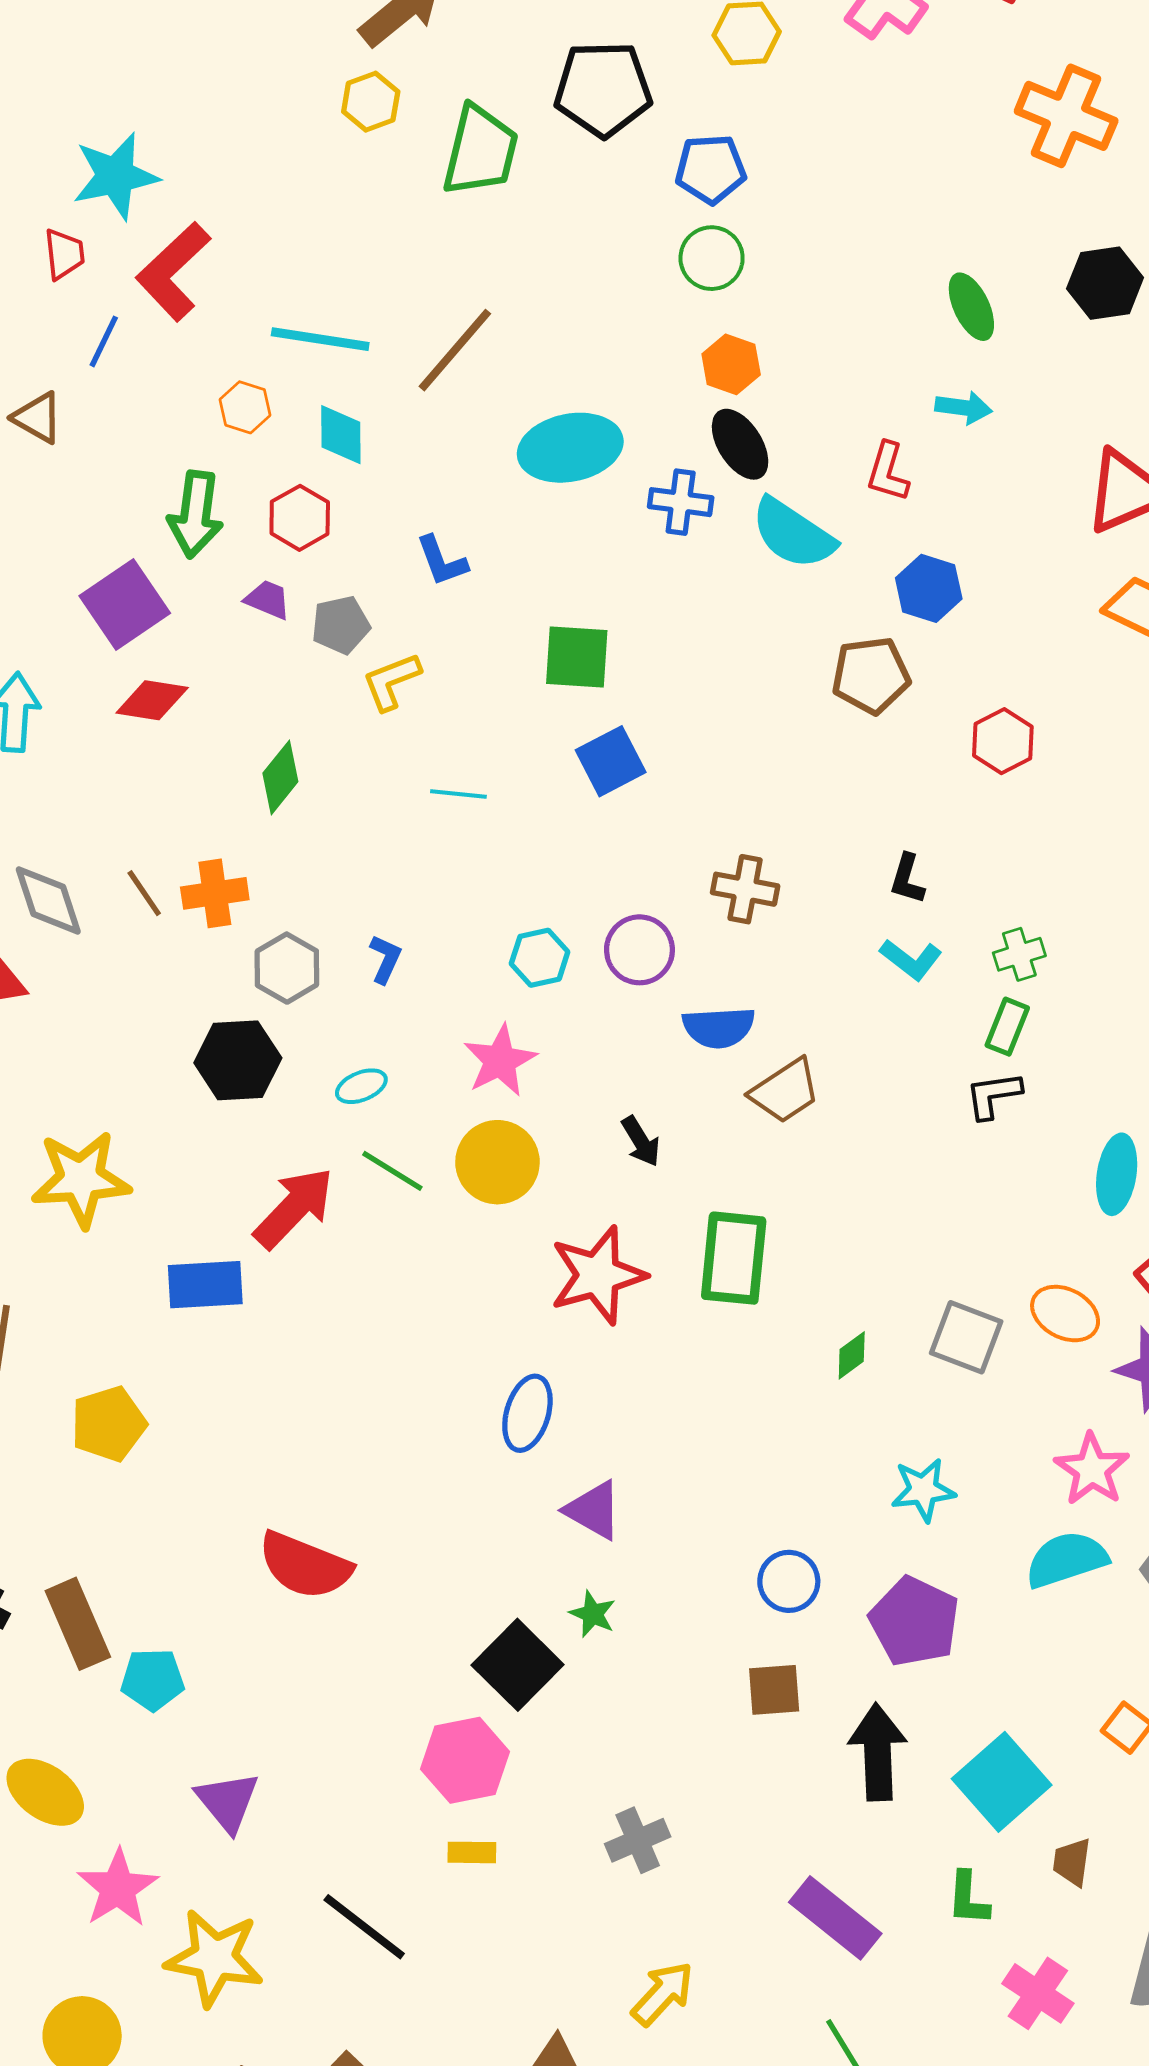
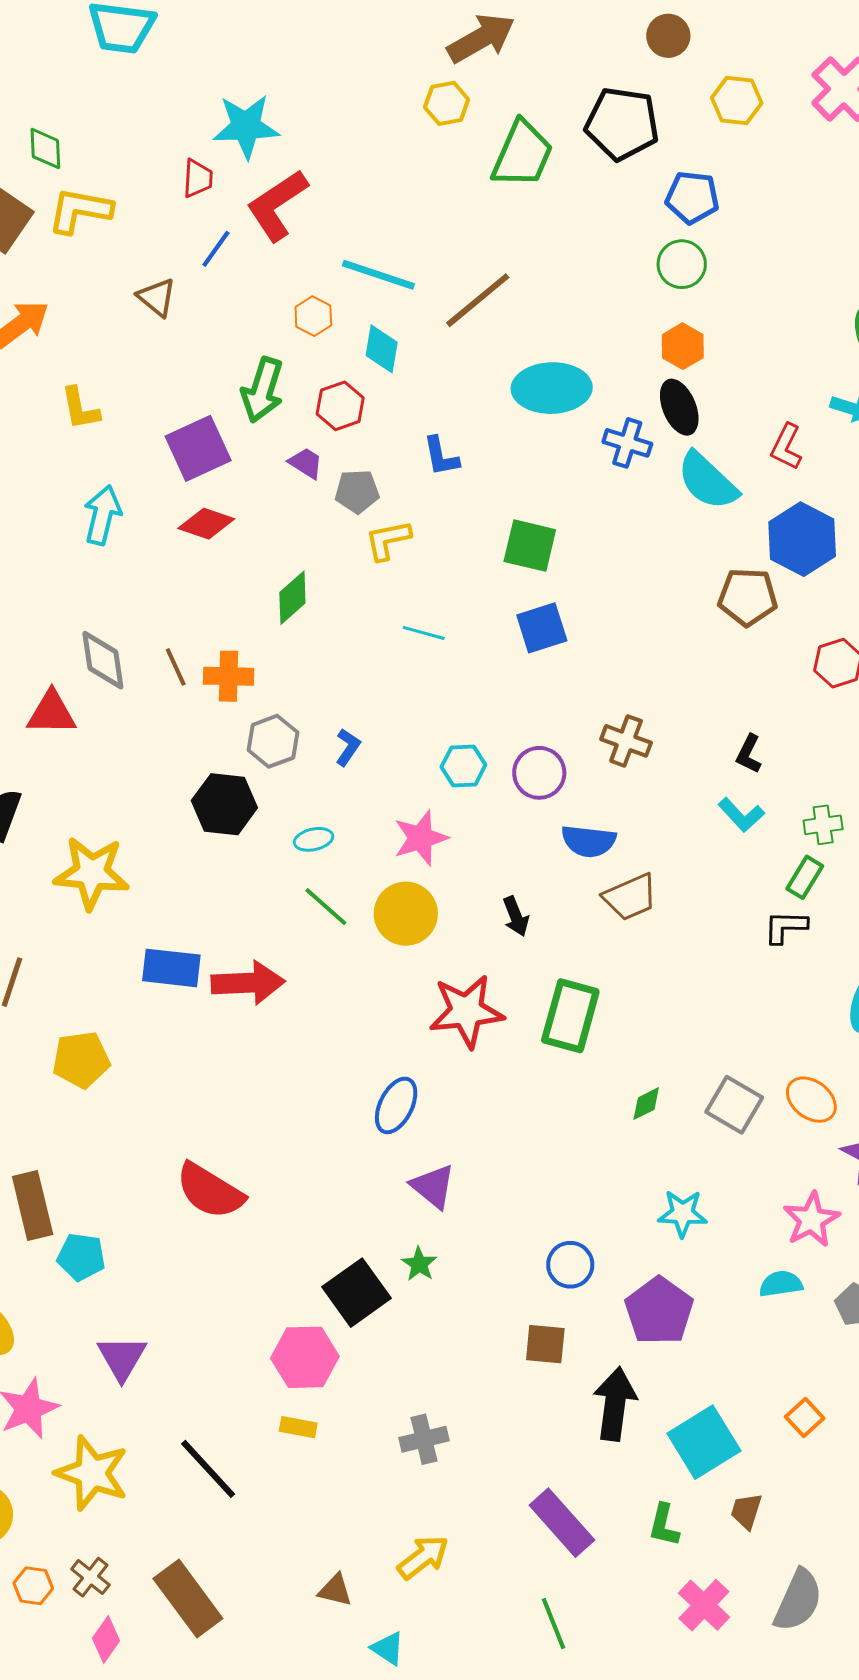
blue hexagon: (929, 588) -> (802, 539), size x1.4
red arrow: (294, 1208) -> (248, 983), moved, turned 34
cyan semicircle: (1066, 1559) -> (781, 1284), size x0.7

